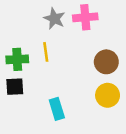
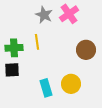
pink cross: (85, 17) -> (69, 14), turned -30
yellow circle: (108, 95) -> (71, 84), moved

